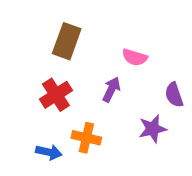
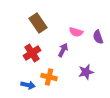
brown rectangle: (67, 41) -> (38, 23), turned -54
purple semicircle: (174, 95) -> (98, 37), moved

